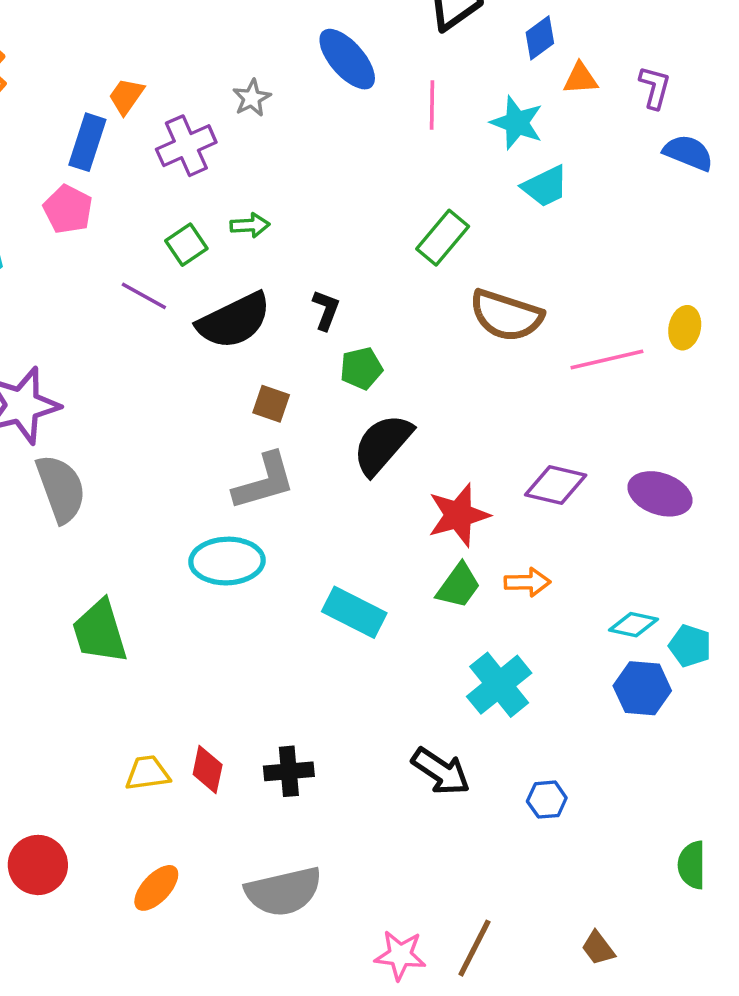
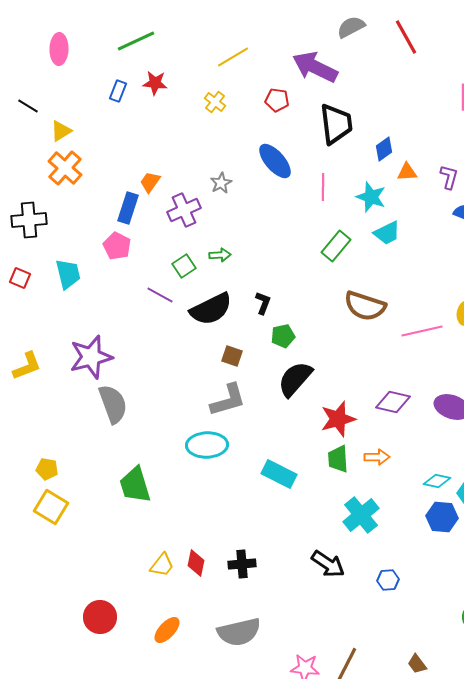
green rectangle: (443, 238) -> (336, 246), moved
green trapezoid: (459, 586) -> (338, 459), turned 140
yellow trapezoid: (147, 773) -> (162, 565), turned 136

